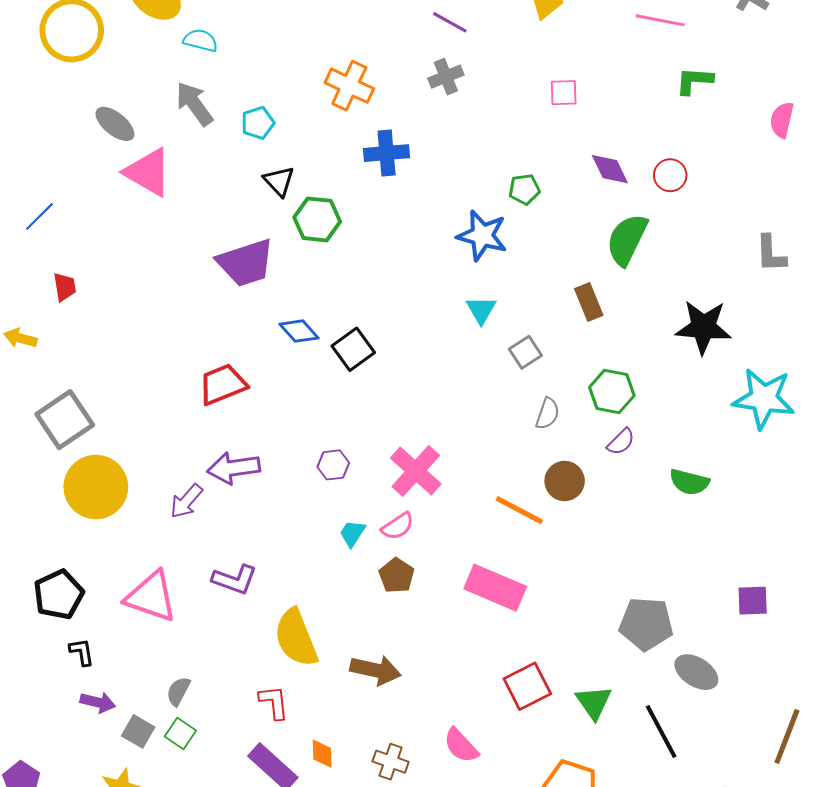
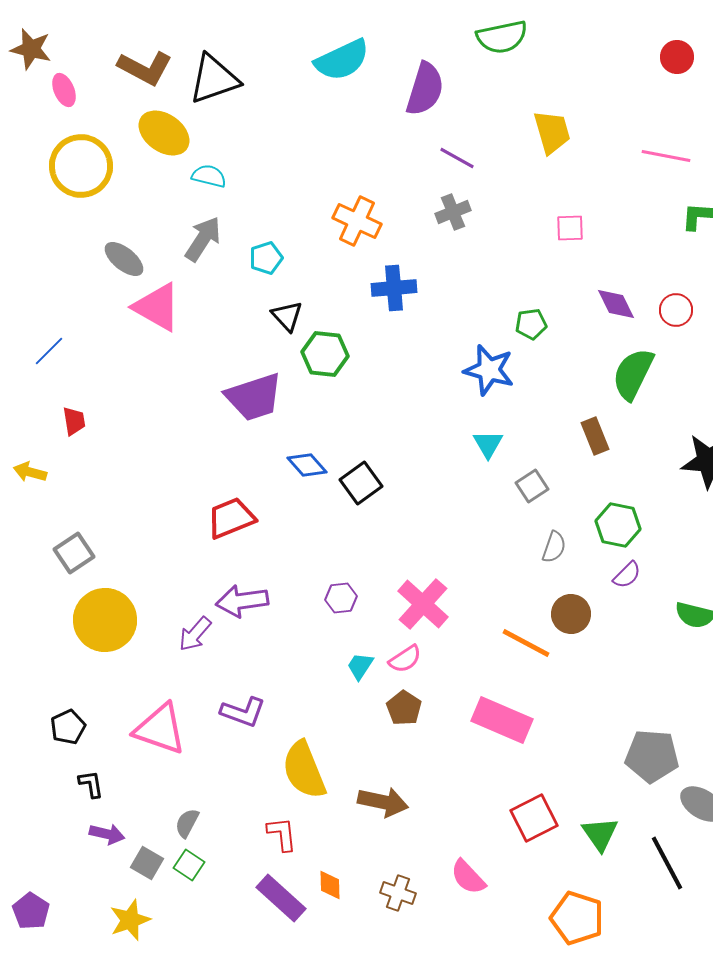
gray arrow: (194, 104) -> (203, 239), turned 69
gray square: (65, 420) -> (74, 553), size x0.7
black pentagon: (59, 595) -> (68, 727), size x0.7

